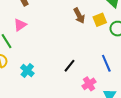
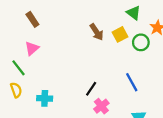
cyan cross: (27, 70) -> (45, 98), turned -32
pink cross: (89, 84) -> (101, 106), moved

